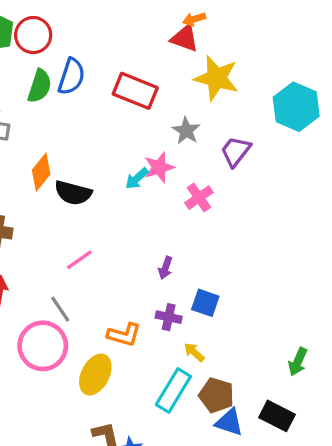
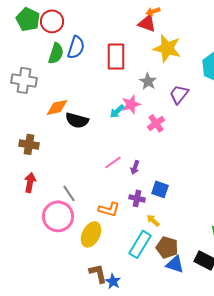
red rectangle: (135, 91) -> (116, 56), turned 68
orange diamond: (41, 172) -> (57, 107), turned 40
pink line: (79, 260) -> (113, 162), moved

